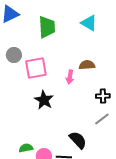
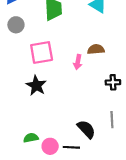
gray circle: (14, 55) -> (16, 25), moved
black star: (44, 100) -> (36, 86), moved
gray line: (102, 119) -> (112, 120), moved, turned -56

